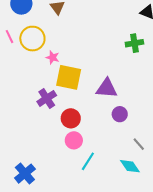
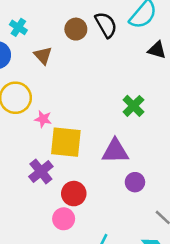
green cross: (134, 43) -> (133, 106), moved, turned -30
pink circle: (74, 140) -> (64, 219), moved

